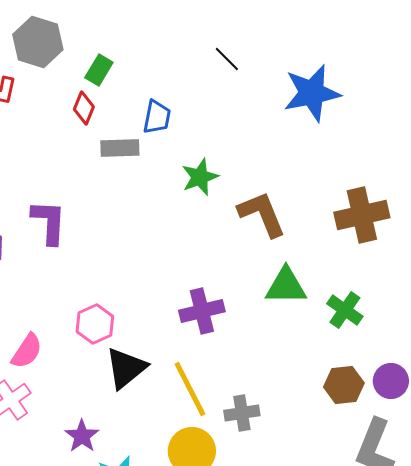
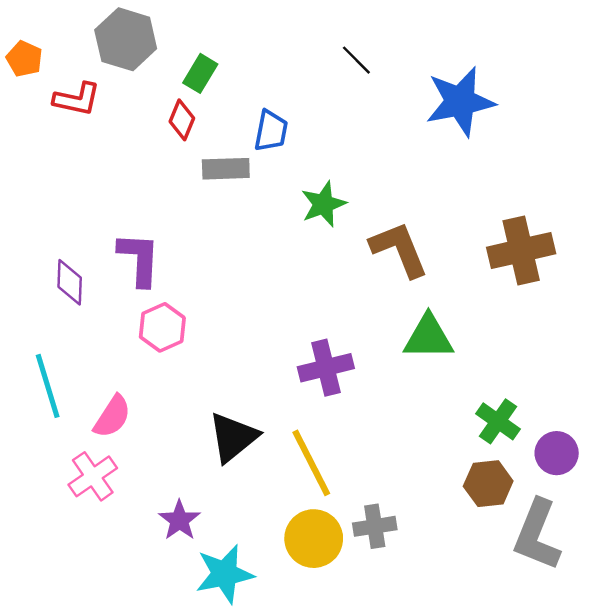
green cross: (345, 310) -> (498, 421), moved
pink hexagon: (95, 324) -> (162, 327), moved
brown hexagon: (344, 385) -> (488, 484), moved
gray cross: (242, 413) -> (375, 526), moved

